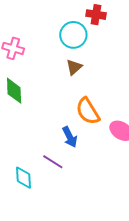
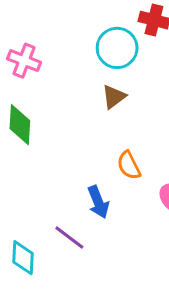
orange semicircle: (88, 111) -> (129, 165), size x0.7

